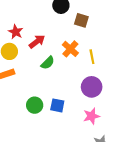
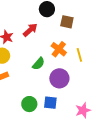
red arrow: (37, 42) -> (30, 30), moved
purple circle: (92, 87) -> (59, 78), moved

